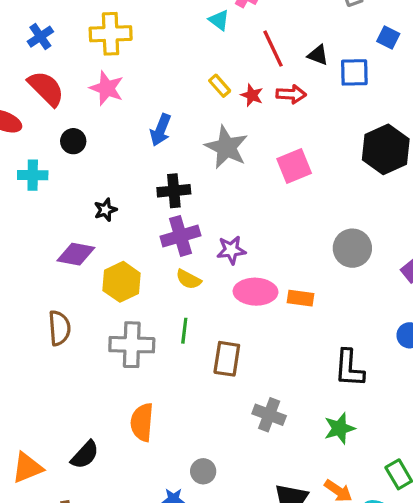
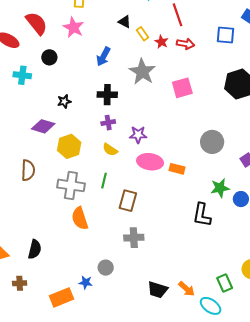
black triangle: (318, 55) -> (125, 22), moved
purple cross: (180, 236) -> (108, 123), size x0.6
gray cross: (269, 415) -> (134, 238), moved, turned -30
orange semicircle: (142, 422) -> (80, 218), moved, turned -30
green star: (339, 428) -> (220, 188), moved
black semicircle: (85, 455) -> (35, 249), turned -36

